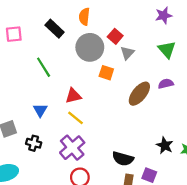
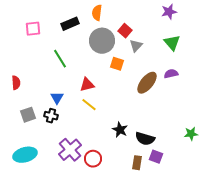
black rectangle: (55, 29) -> (70, 24), turned -66
black cross: (34, 143) -> (51, 116), moved
black star: (165, 145) -> (120, 130), moved
purple cross: (72, 148) -> (70, 150), moved
black semicircle: (123, 159) -> (145, 139), moved

